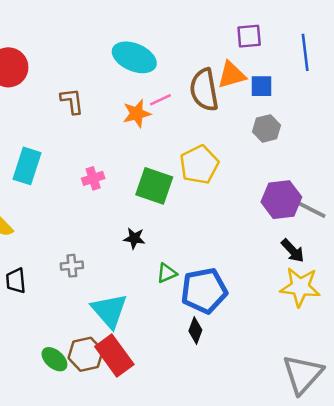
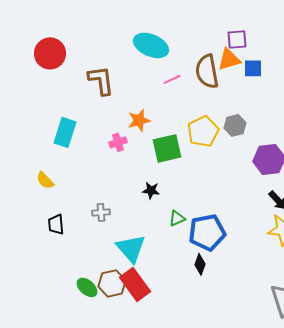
purple square: (249, 36) -> (237, 39), moved
brown L-shape: (72, 101) -> (101, 80), size x1.4
orange star: (137, 114) -> (139, 120), moved
gray hexagon: (266, 128) -> (235, 125), moved
green square: (154, 186) -> (167, 148), turned -32

